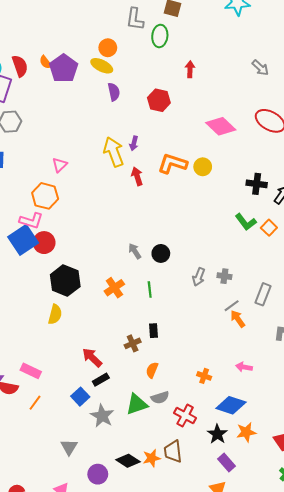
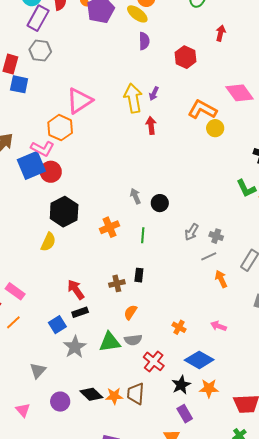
orange L-shape: (172, 164) -> (202, 109), moved
pink triangle: (60, 165) -> (79, 101), size x1.8
gray line: (232, 306) -> (209, 256), moved

